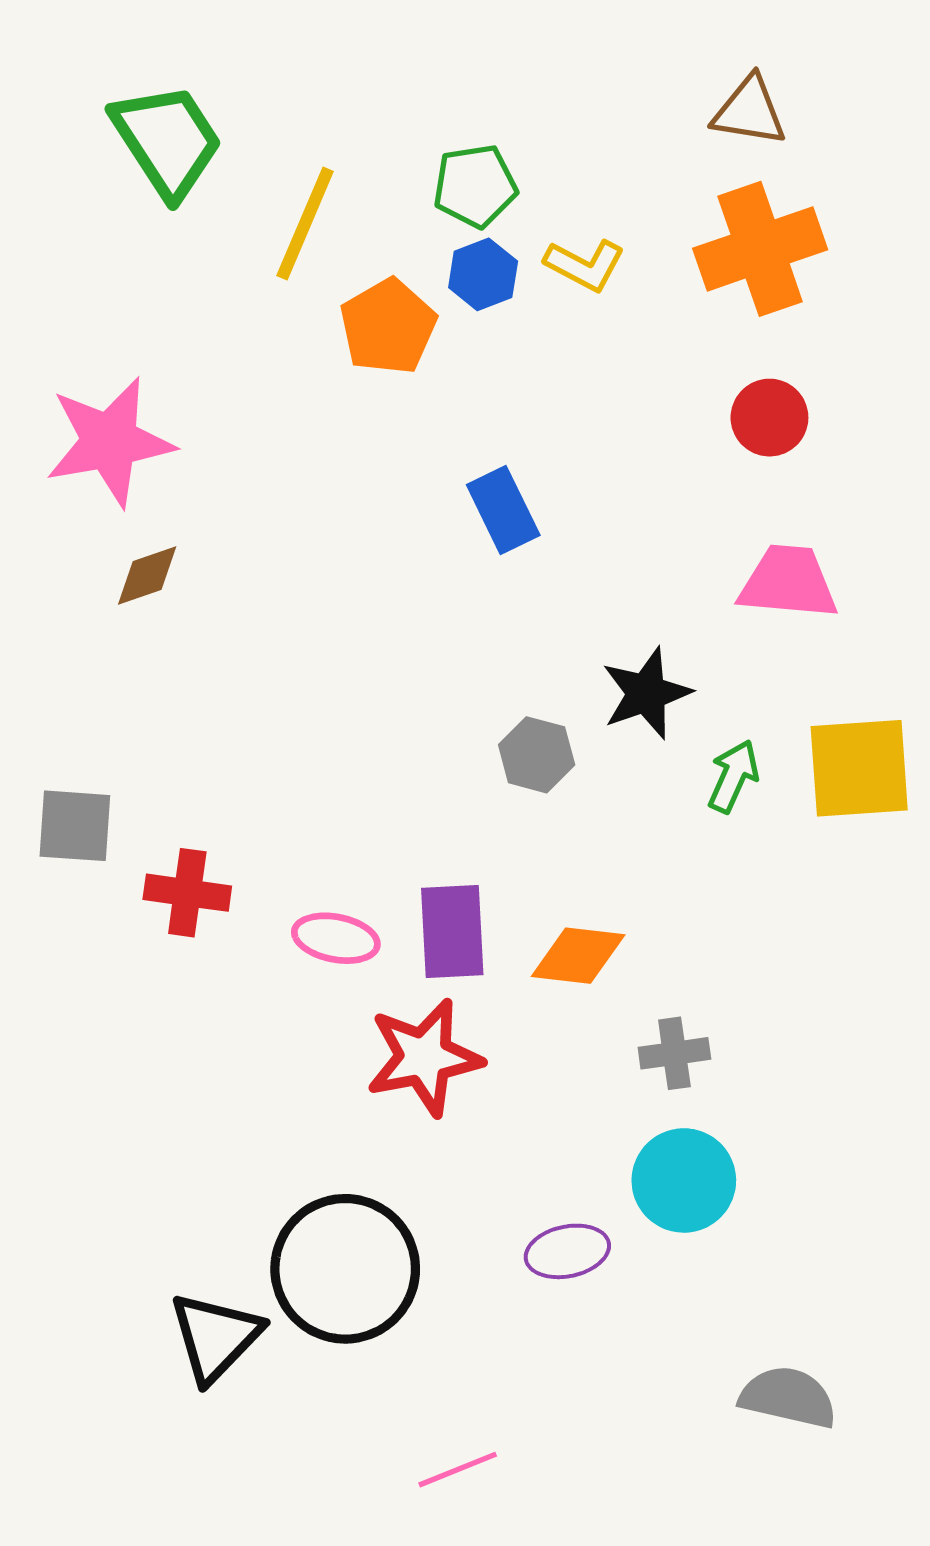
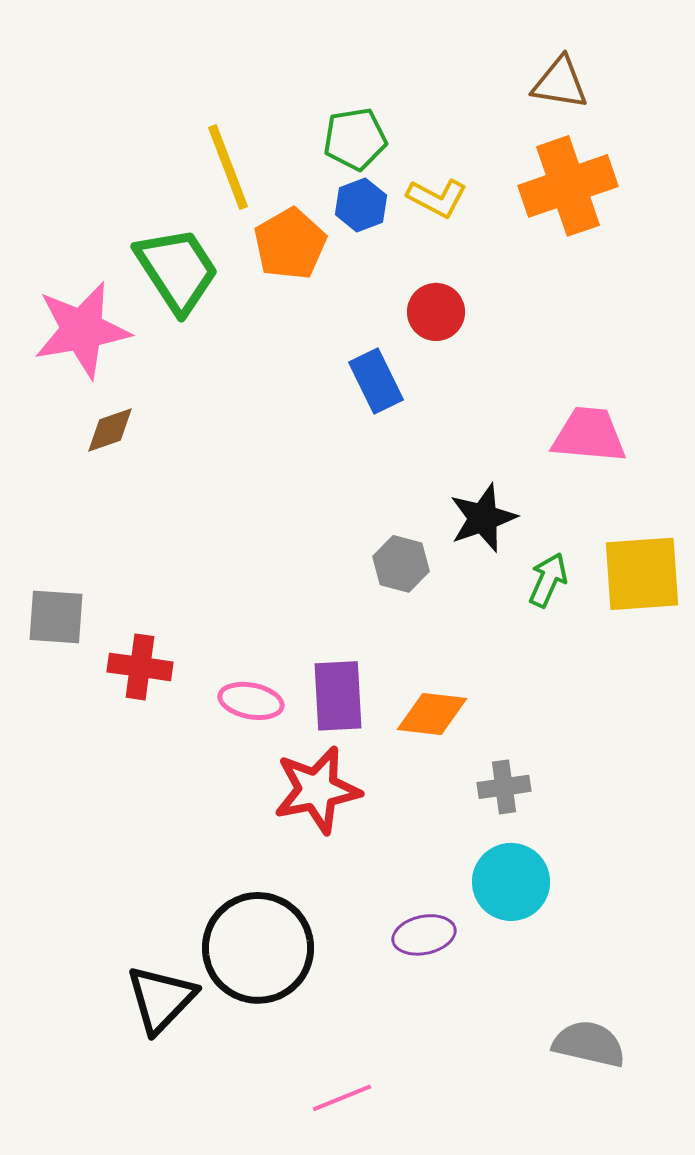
green trapezoid: (167, 141) -> (177, 270), moved
yellow line: (305, 224) -> (228, 167), turned -44
red circle: (769, 418) -> (436, 312), moved

